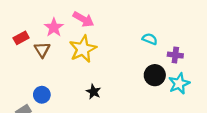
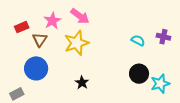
purple cross: (175, 55) -> (163, 37), moved
blue circle: (42, 95) -> (36, 68), moved, size x1.5

